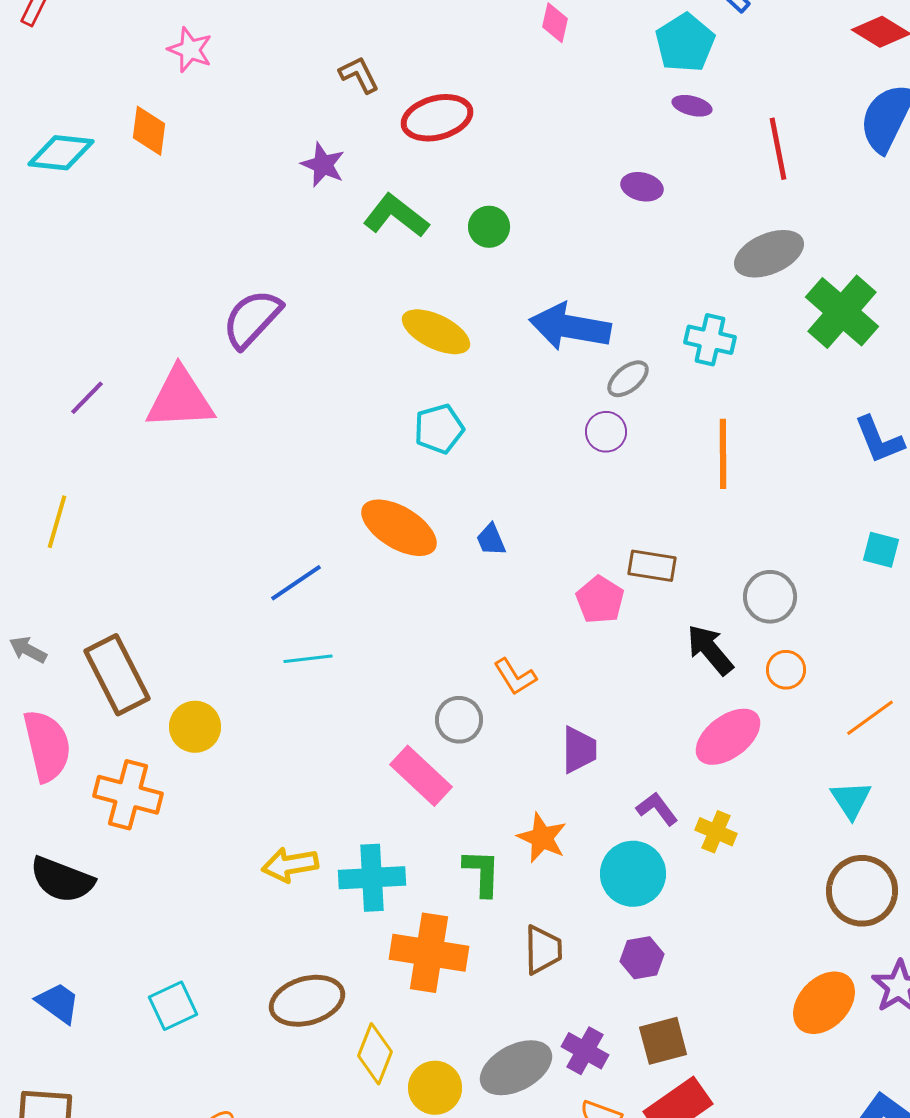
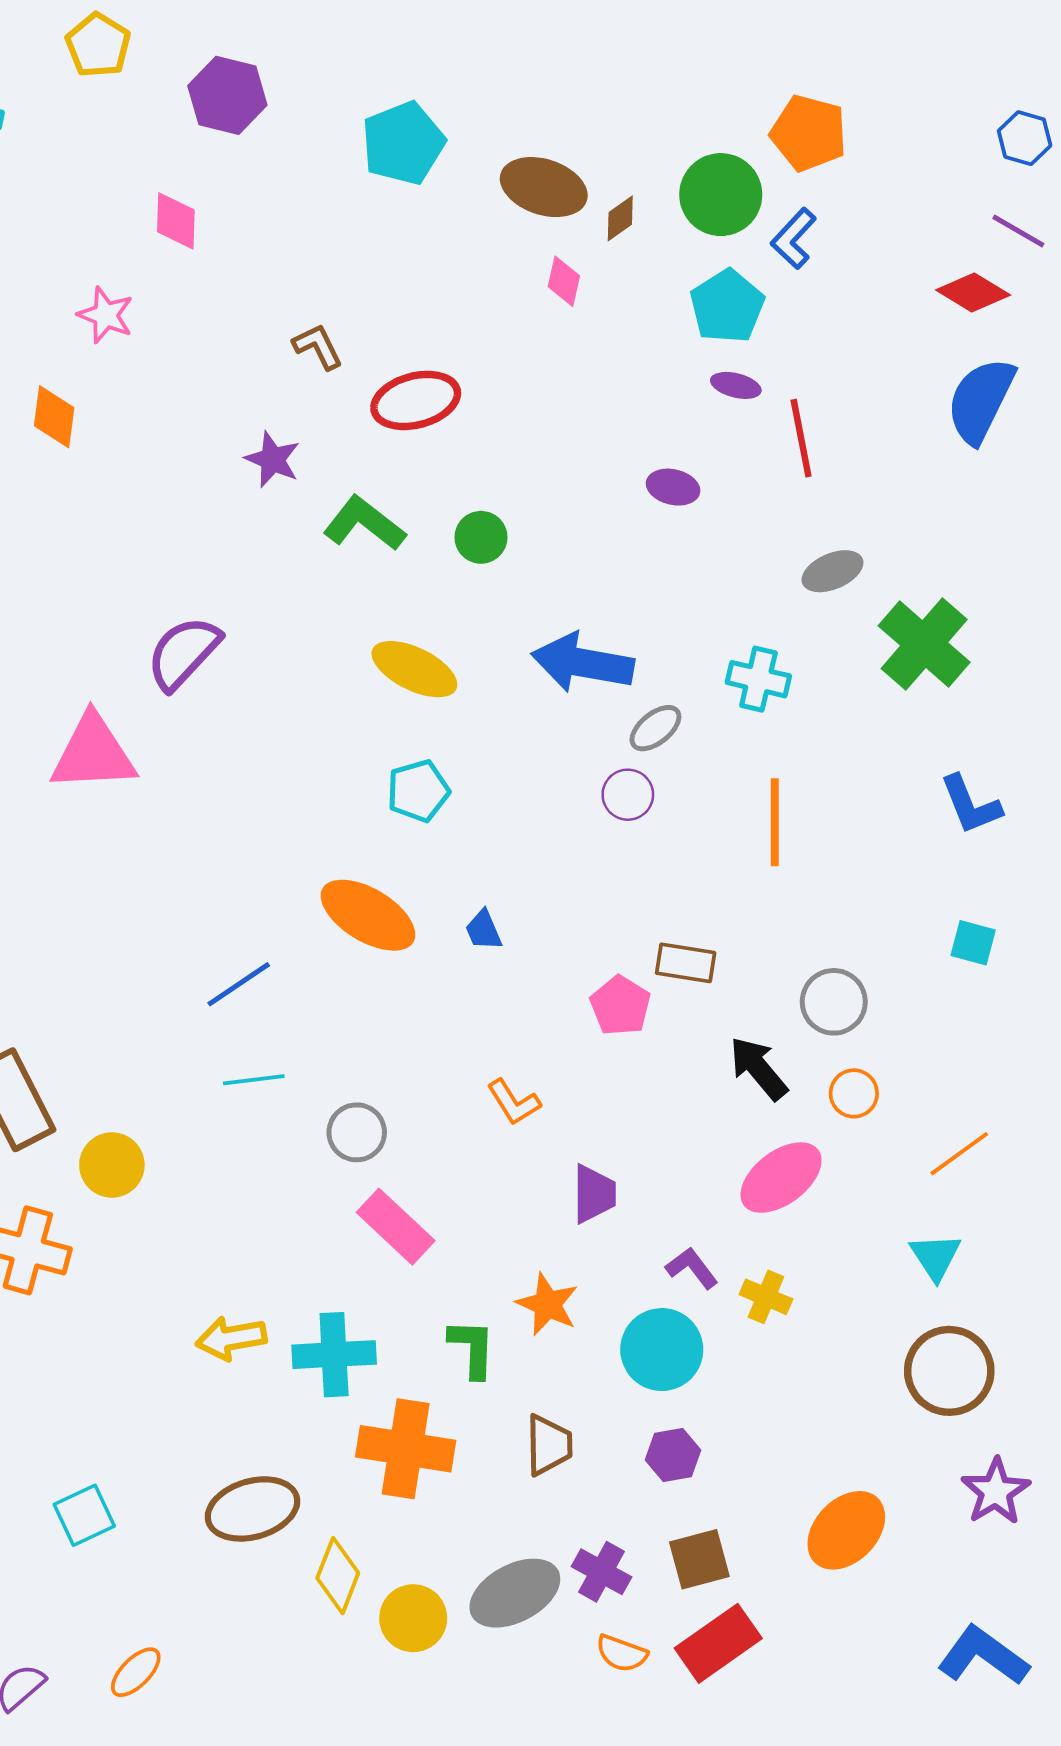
red line: (778, 149) -> (801, 438), moved
gray ellipse: (769, 254) -> (832, 571), size x0.7
gray circle: (459, 720) -> (357, 1132), moved
orange ellipse: (824, 1003) -> (846, 1530), moved

